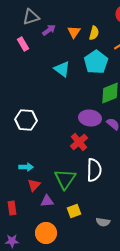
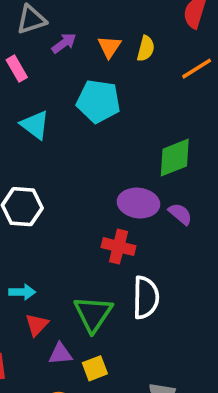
cyan pentagon: (96, 62) -> (98, 101), moved, turned -30
cyan triangle: (62, 69) -> (35, 125), moved
red cross: (79, 142) -> (118, 247), turned -36
yellow square: (74, 211) -> (95, 368), moved

